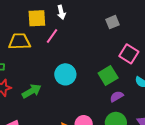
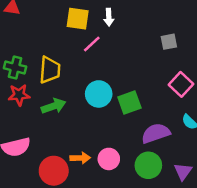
yellow trapezoid: (19, 41) -> (50, 70), moved, turned 85
green square: (108, 76) -> (129, 102), moved
purple semicircle: (117, 96) -> (156, 133), size x1.6

